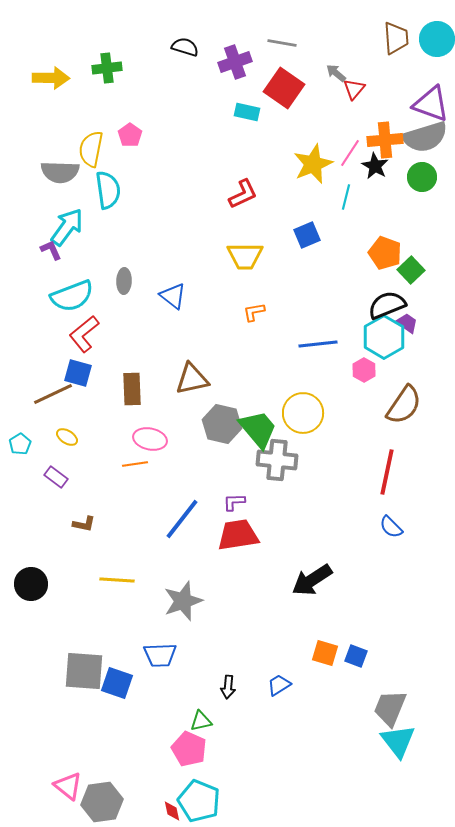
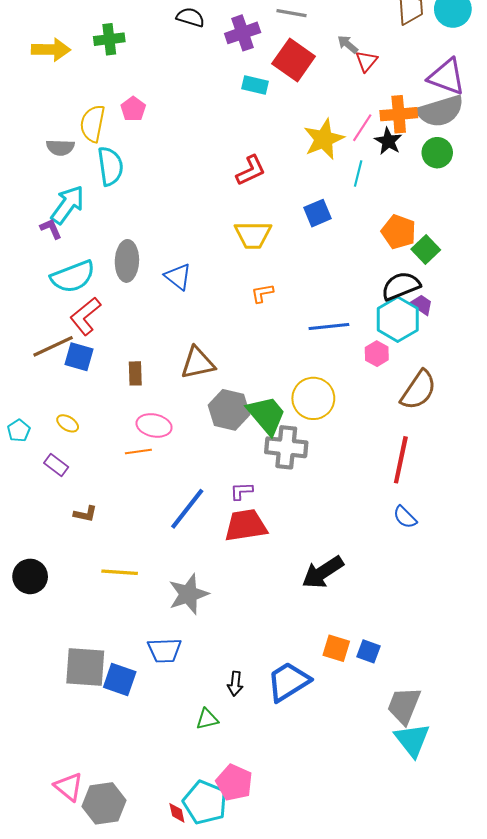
gray semicircle: (60, 172) -> (60, 147), size x0.7
gray ellipse: (124, 281) -> (127, 261), size x1.5
brown rectangle: (132, 389) -> (135, 373), size x0.7
brown line: (53, 394) -> (53, 346), moved
blue trapezoid: (279, 685) -> (288, 682), size x1.8
pink pentagon: (189, 749) -> (234, 783), moved

